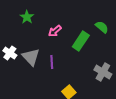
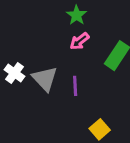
green star: (27, 17) -> (77, 15), moved

